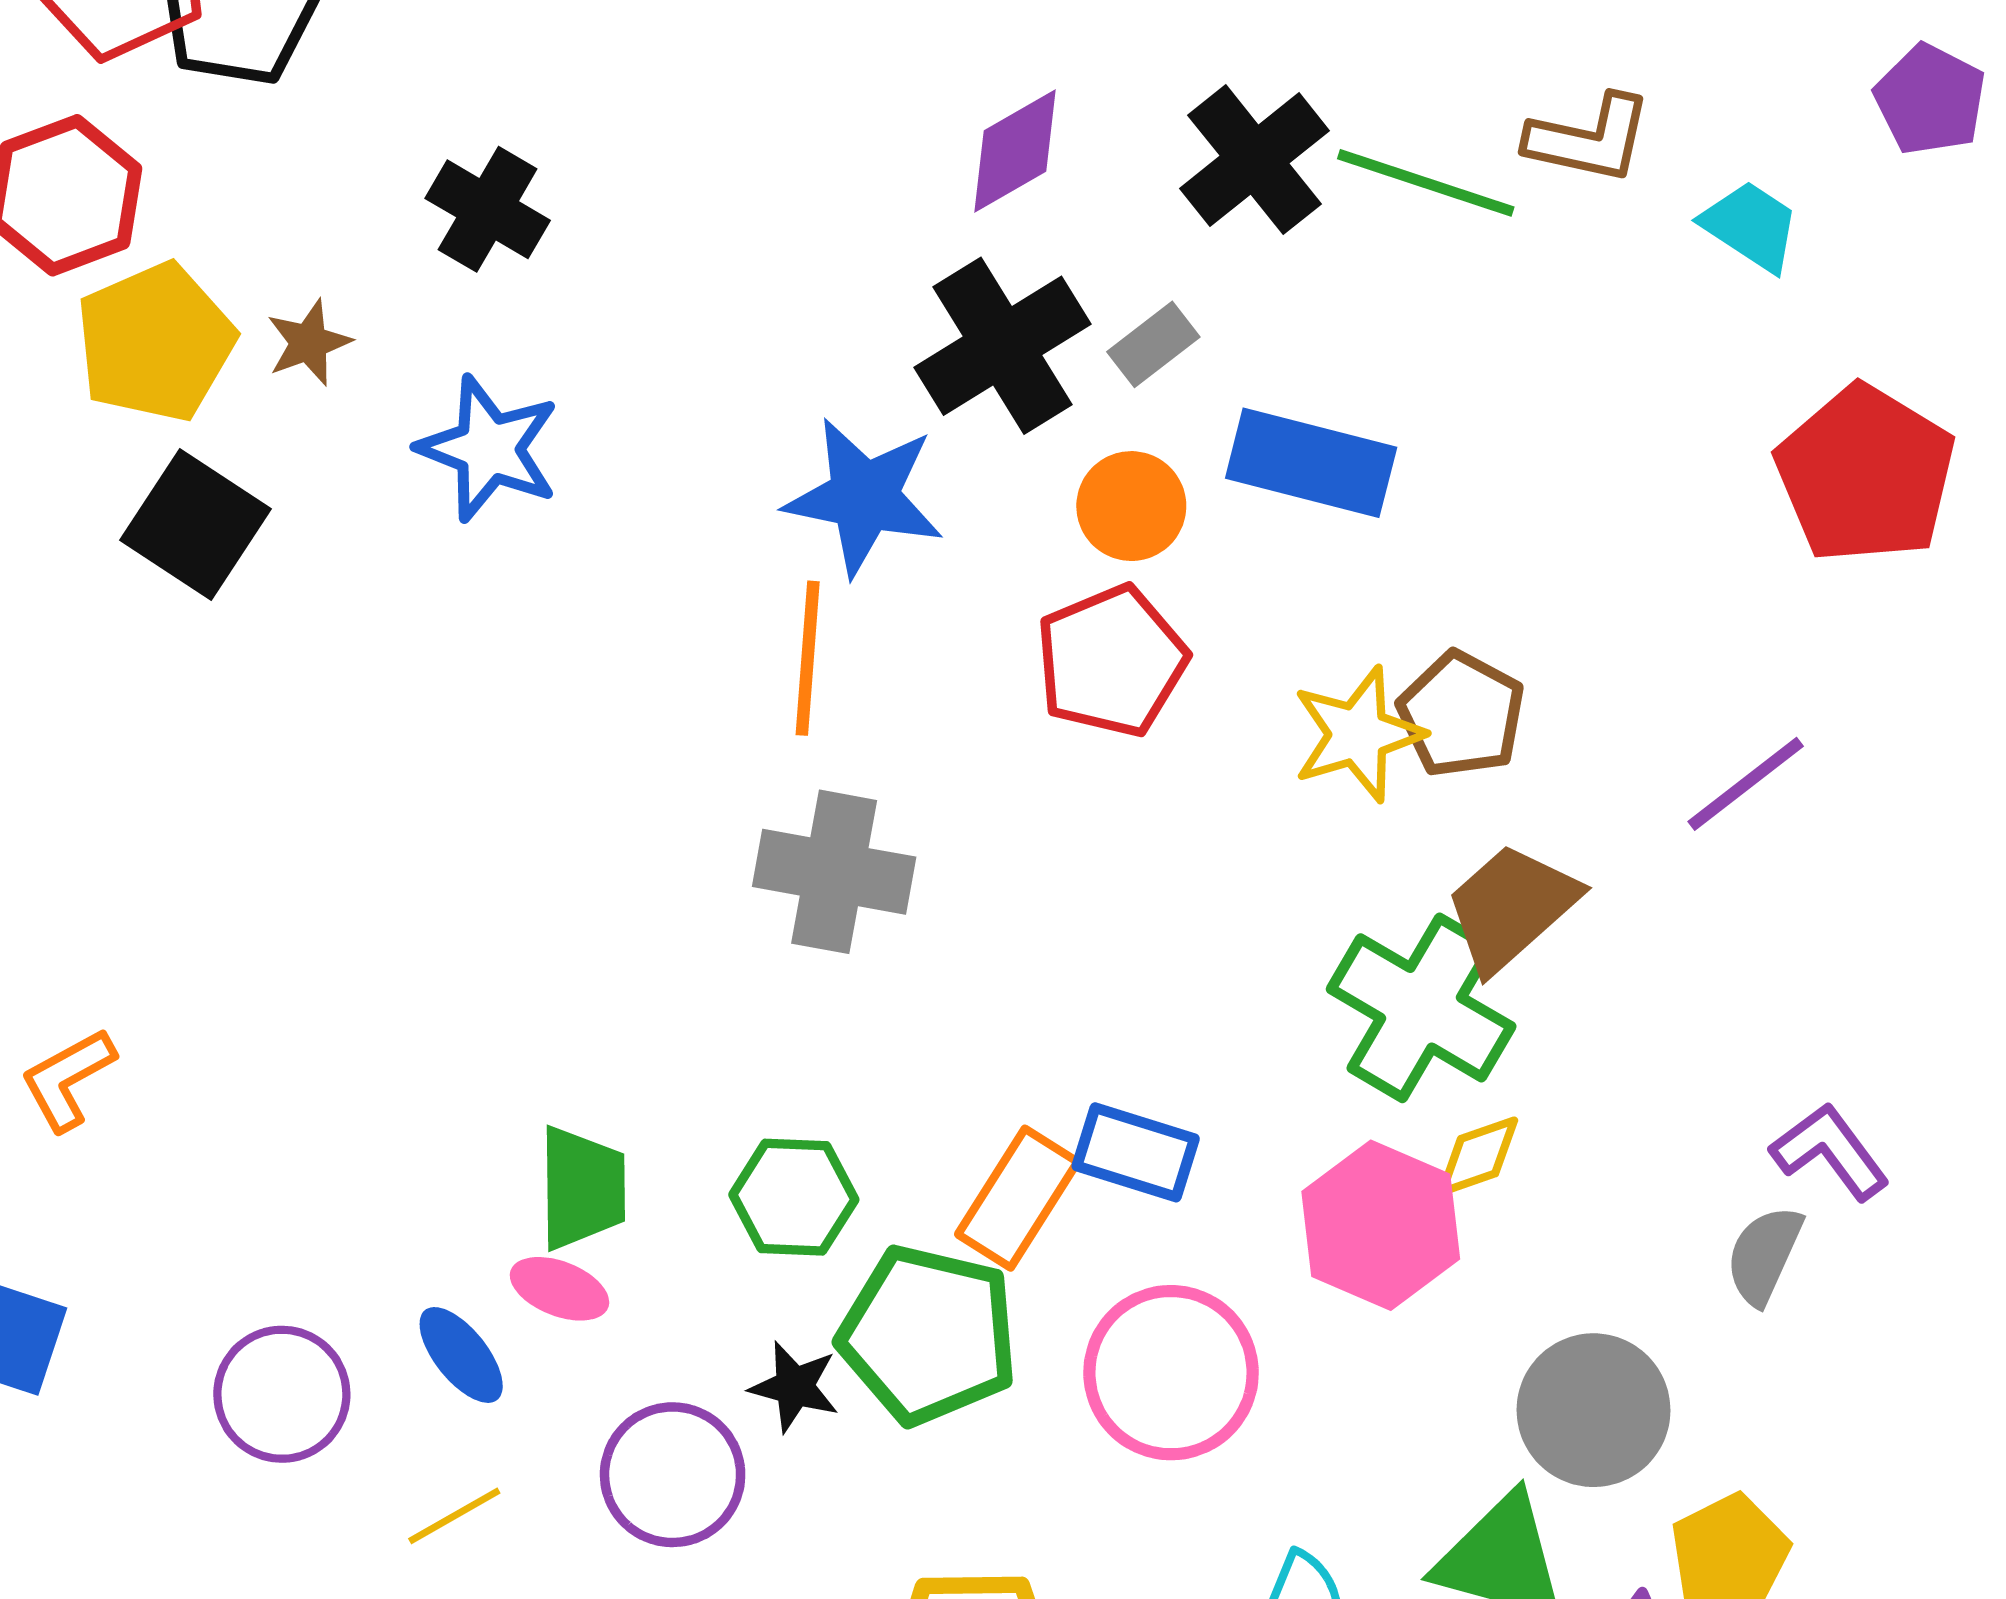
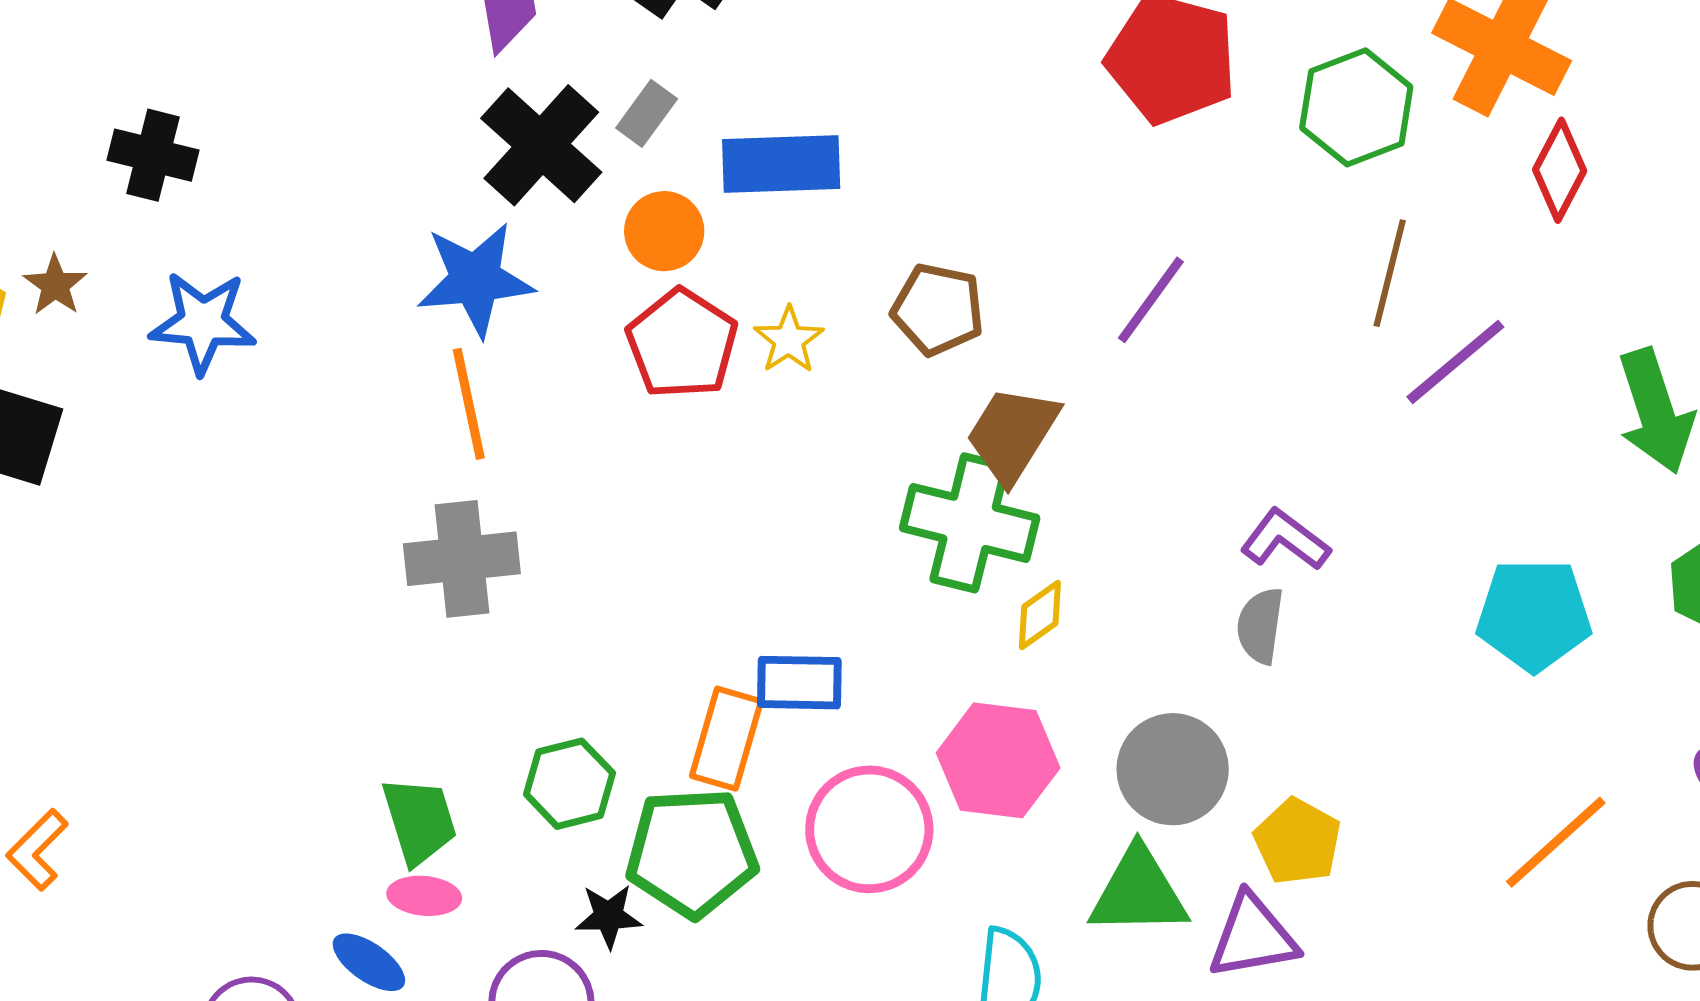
yellow star: (1358, 734) -> (789, 340), moved, size x0.7
gray cross: (834, 872) -> (462, 559), moved
pink hexagon: (1381, 1225) -> (998, 760), moved

